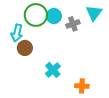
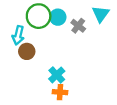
gray cross: (73, 24) -> (78, 26), turned -32
orange cross: (82, 86) -> (60, 92), moved

